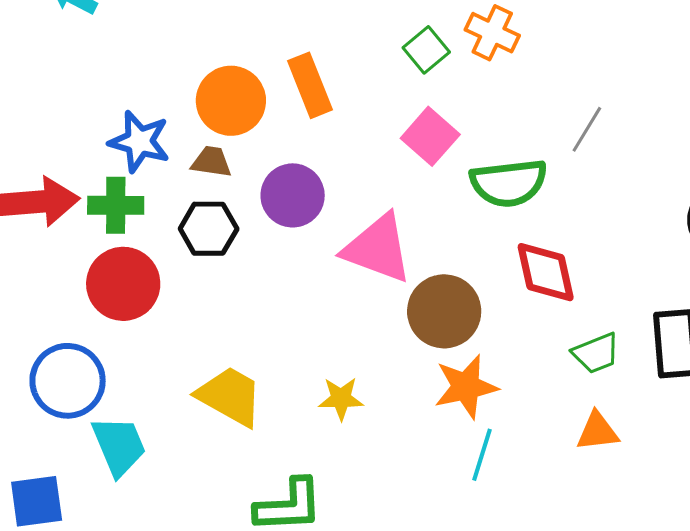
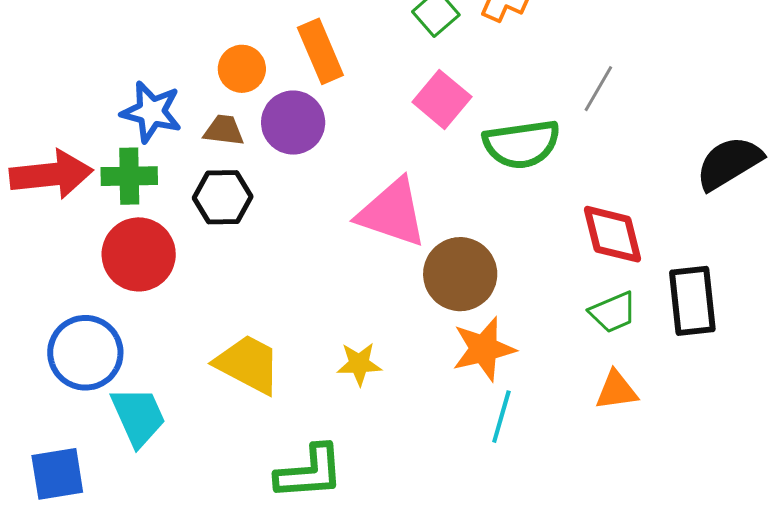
orange circle: (231, 101) -> (242, 69), size x0.7
purple circle: (293, 195) -> (293, 123), moved
red diamond: (546, 272) -> (613, 234), moved

